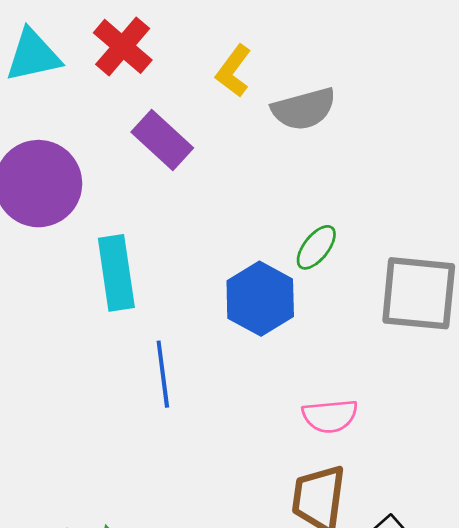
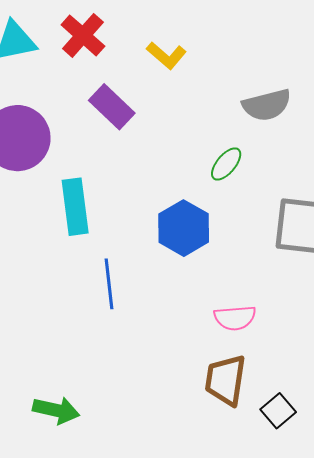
yellow L-shape: (233, 71) -> (166, 55), turned -87
gray semicircle: (304, 109) -> (267, 105), moved
green ellipse: (316, 247) -> (226, 164), moved

